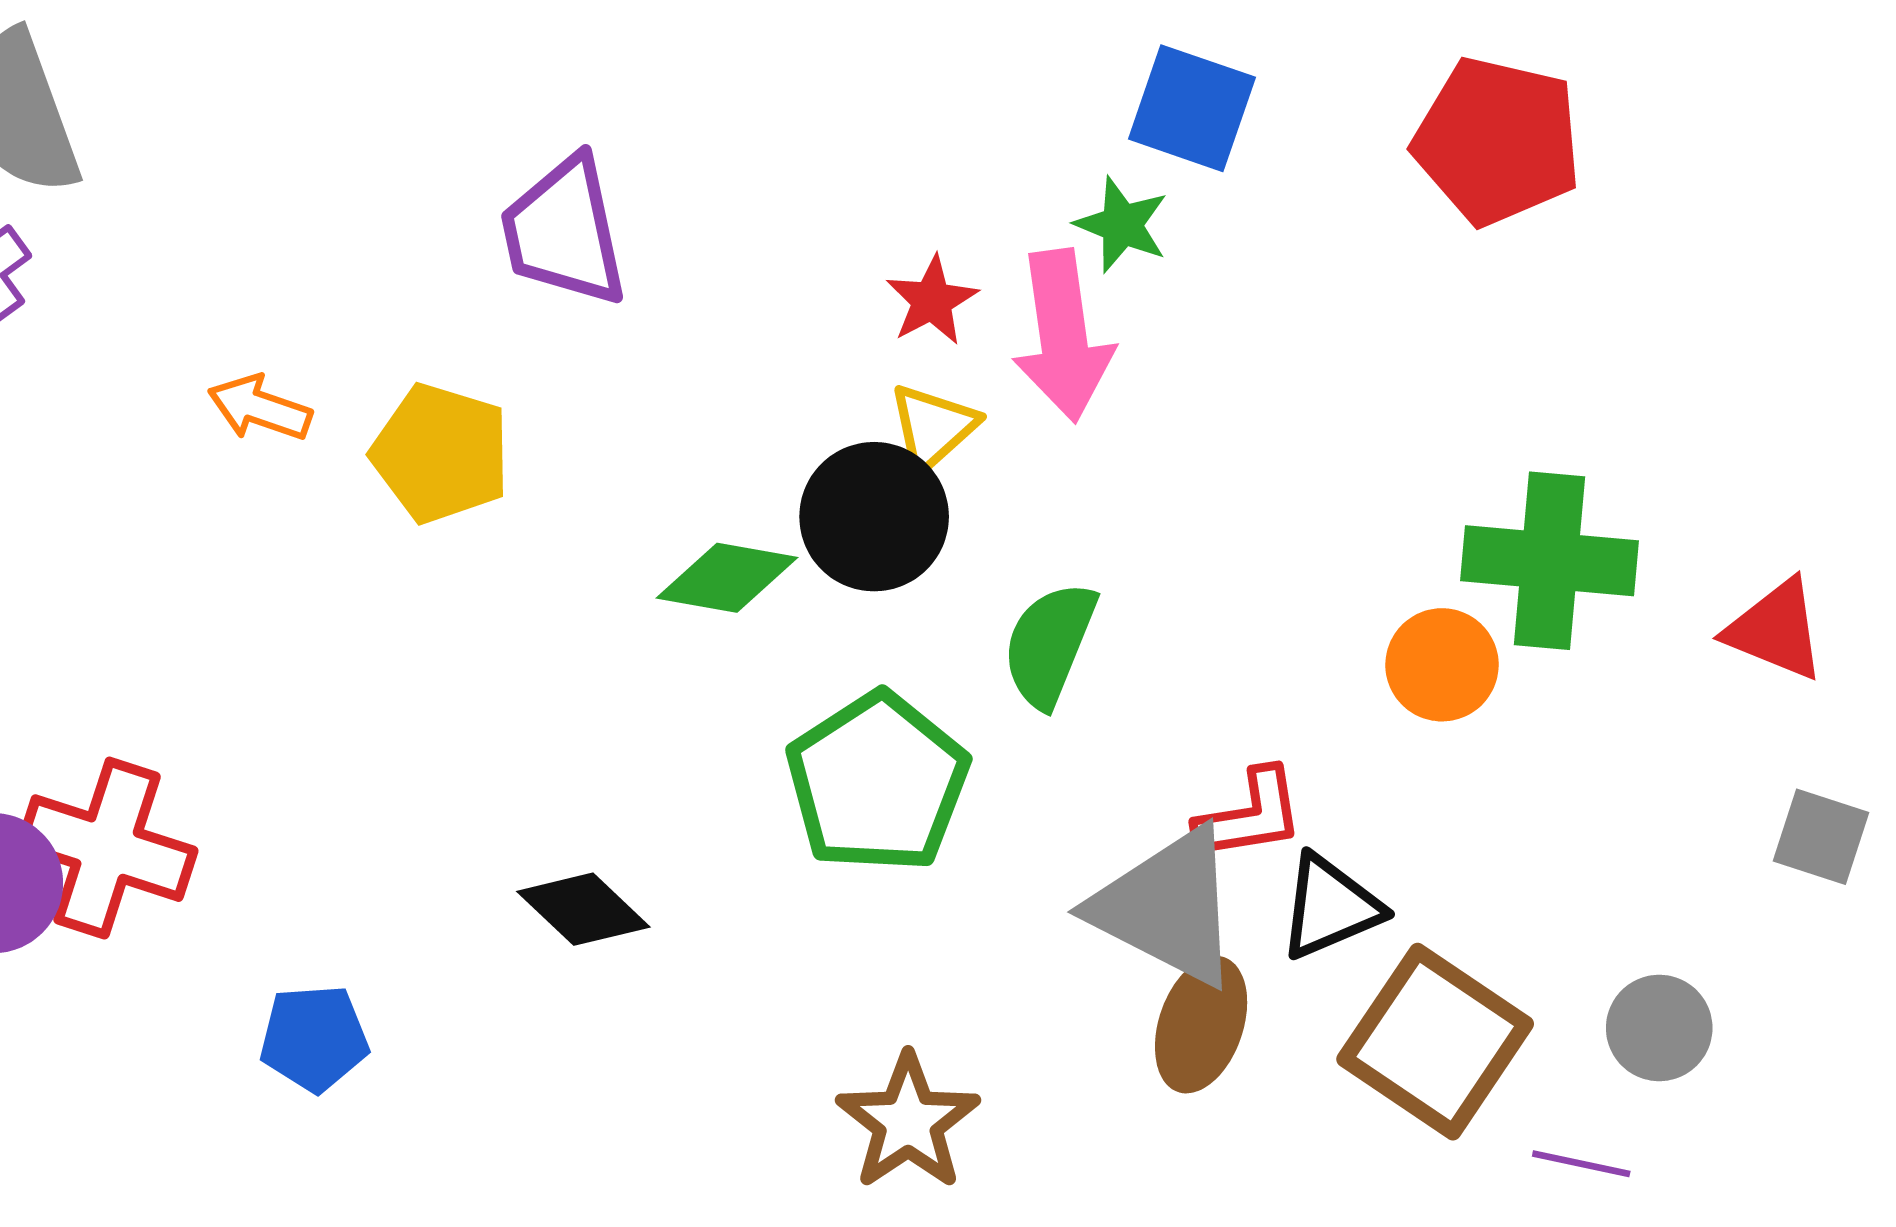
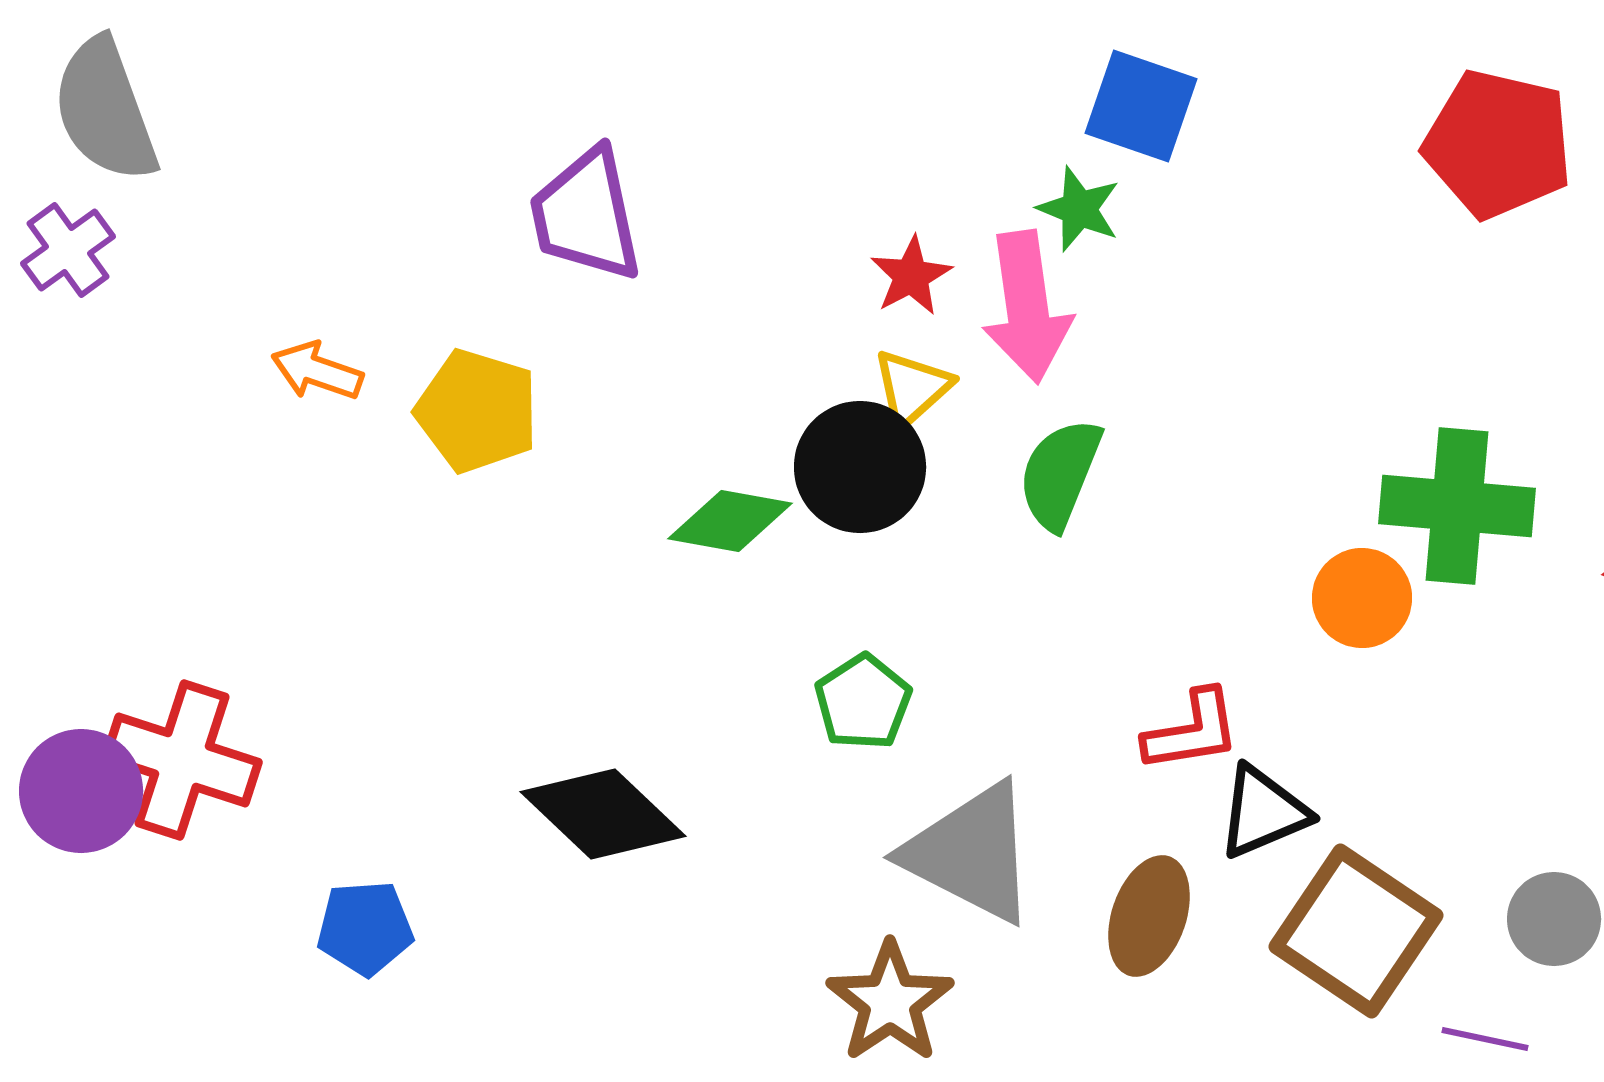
red pentagon: (1497, 141) -> (1498, 144), moved
green semicircle: (1049, 644) -> (1060, 474), moved
green pentagon: (877, 782) -> (863, 702), size x0.6
gray triangle: (1167, 907) -> (971, 853), moved
black diamond: (583, 909) -> (603, 814), size x1.4

